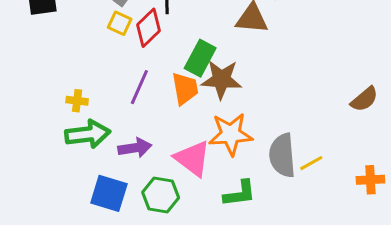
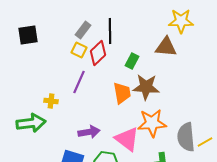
green rectangle: (200, 58) -> (132, 61), moved, size x0.7
purple line: (139, 87) -> (79, 82), moved
green arrow: (88, 134) -> (31, 123), moved

